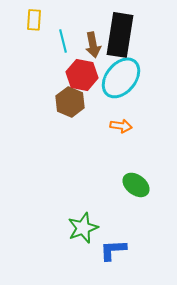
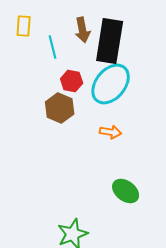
brown arrow: (93, 45) -> (83, 30), moved
red hexagon: (82, 75) -> (72, 81), size x0.7

